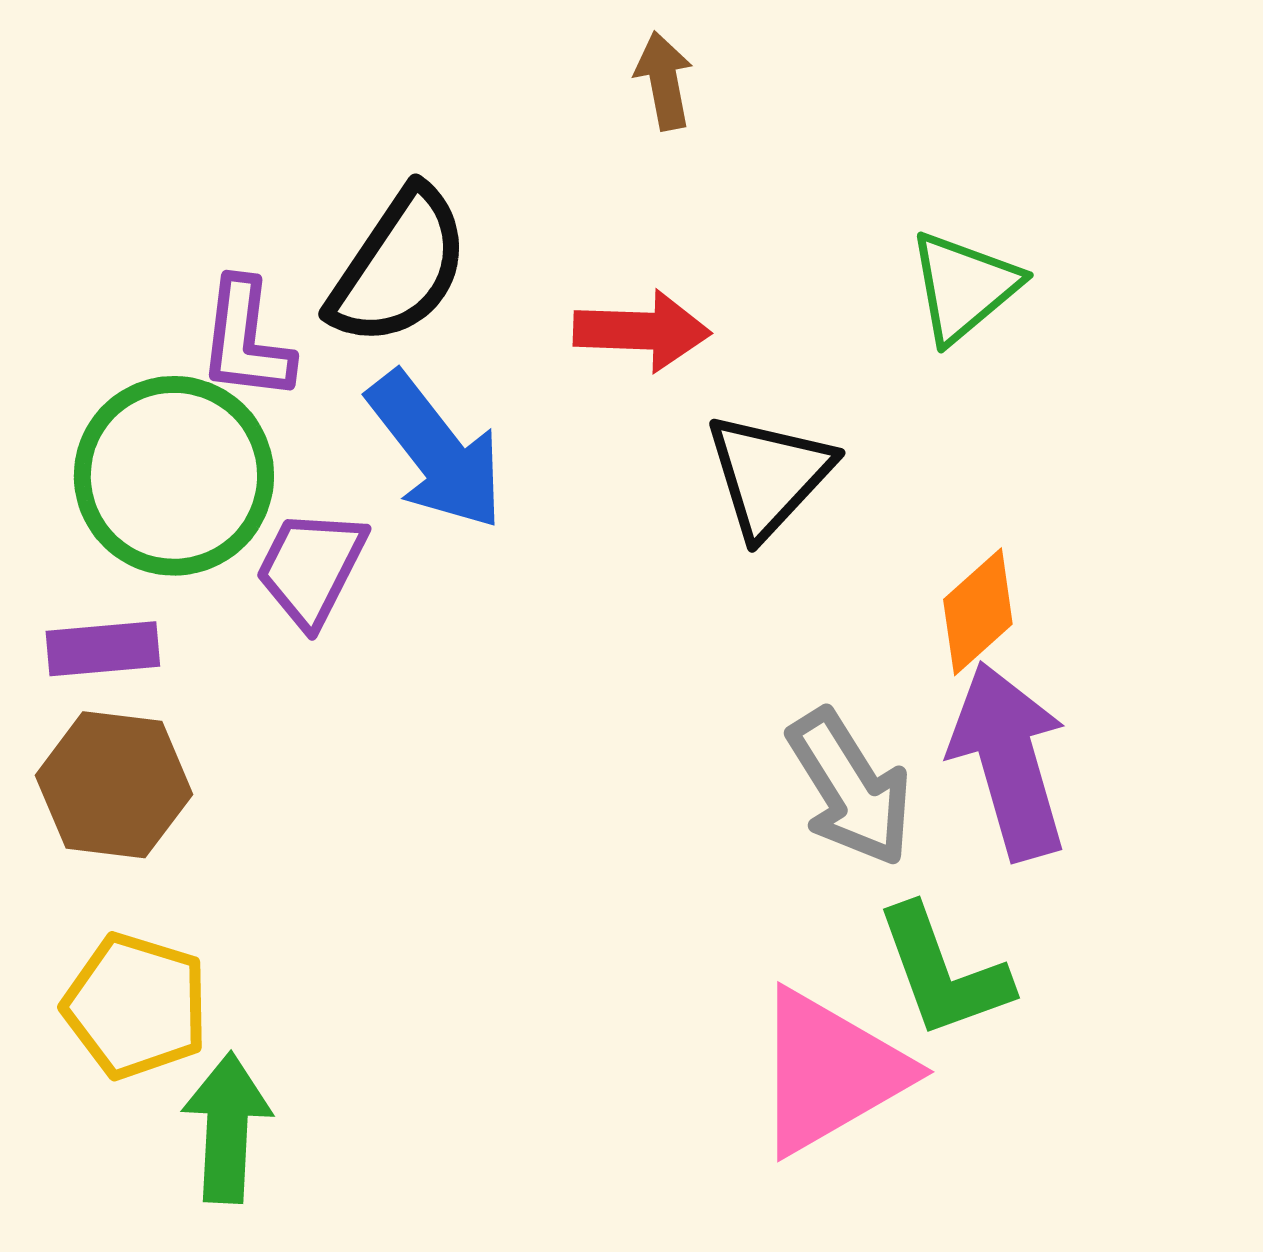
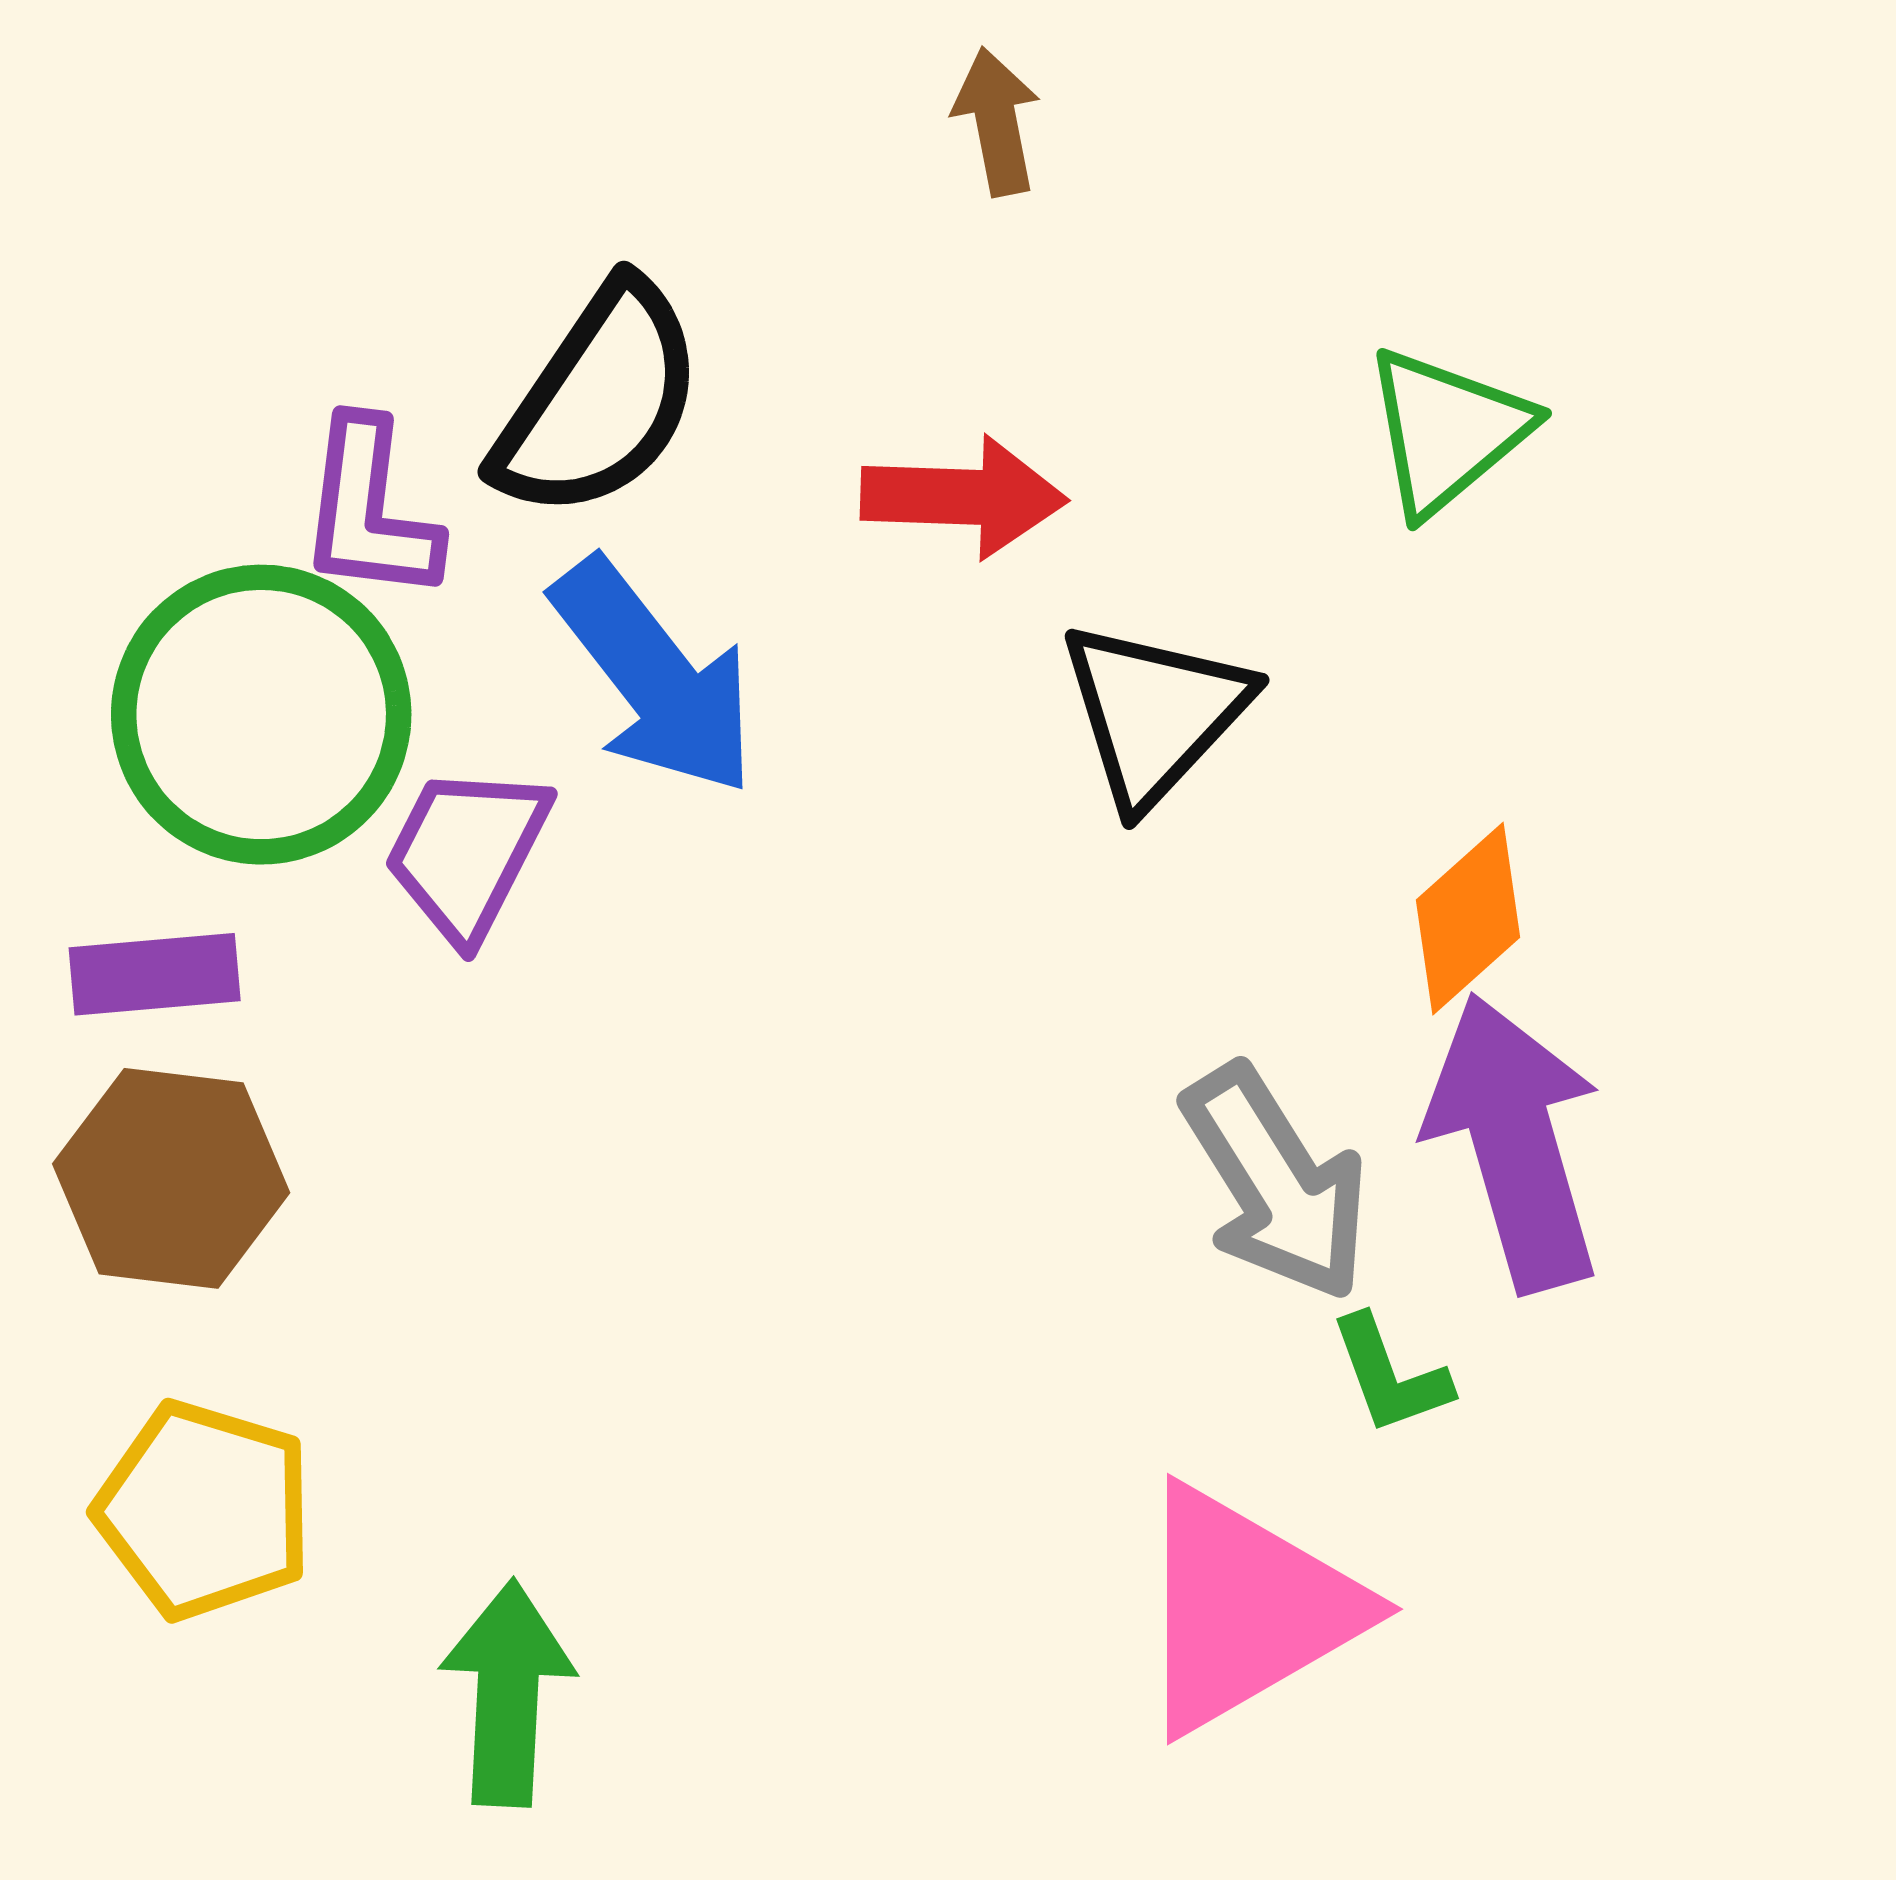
green L-shape: (943, 972) -> (1390, 1375), moved, size x0.6
green arrow: (227, 1128) -> (507, 1693), moved

